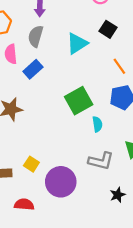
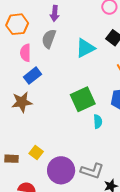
blue rectangle: (33, 69) -> (33, 76), moved
gray L-shape: (101, 161) -> (92, 171), moved

